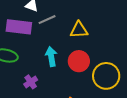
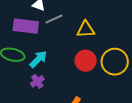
cyan arrow: (51, 56) -> (38, 59), moved, turned 54
yellow circle: (106, 76) -> (115, 62), moved

